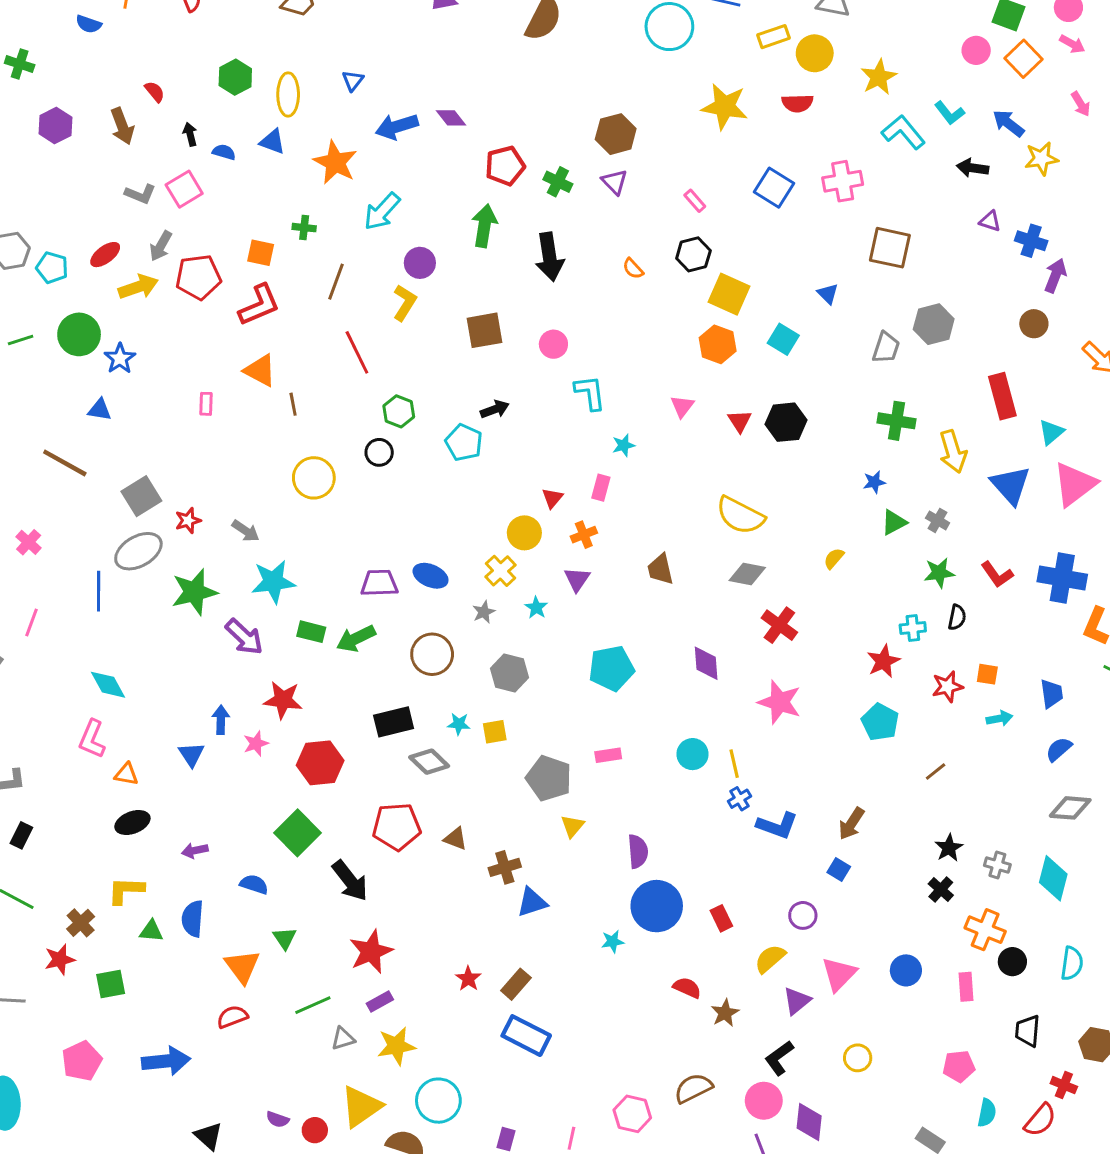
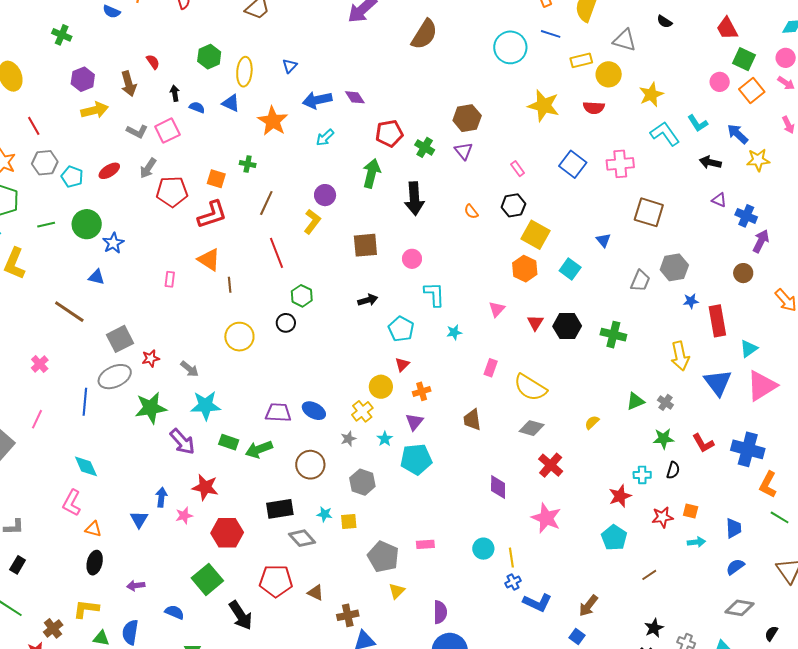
cyan arrow: (382, 211) -> (325, 138), moved, size x0.7
yellow arrow: (138, 287) -> (95, 110), moved
green cross: (896, 421) -> (613, 335), moved
cyan pentagon: (464, 442) -> (401, 329), moved
blue star: (874, 482) -> (691, 301), moved
pink rectangle: (601, 488) -> (491, 368), moved
cyan pentagon: (611, 668) -> (416, 459), moved
black ellipse: (132, 822) -> (95, 563), turned -60

